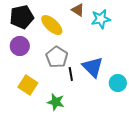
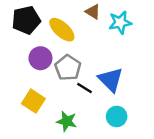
purple circle: (20, 46) -> (40, 58), moved
black line: (71, 74) -> (84, 88), turned -48
cyan circle: (118, 83) -> (117, 117), moved

